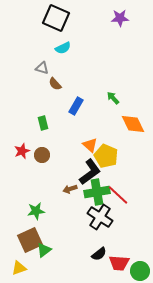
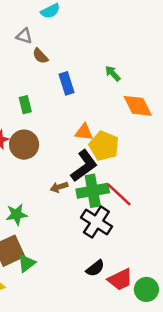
blue rectangle: (76, 106) -> (67, 83), turned -48
orange triangle: (90, 145) -> (84, 132), turned -35
brown circle: (42, 155) -> (24, 145), size x1.5
red trapezoid: (119, 263) -> (120, 279), turned -30

